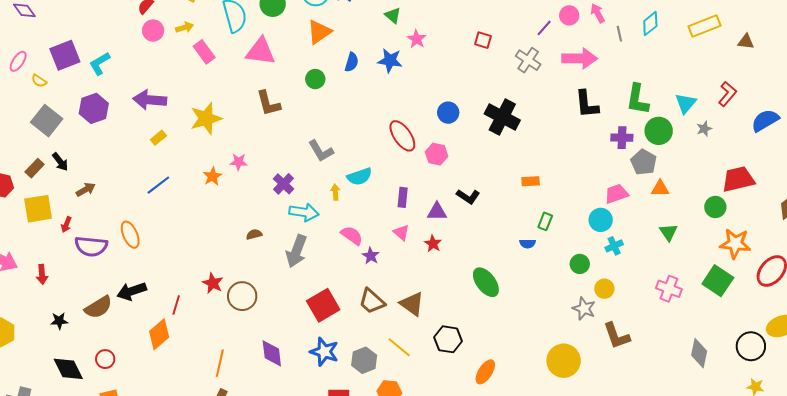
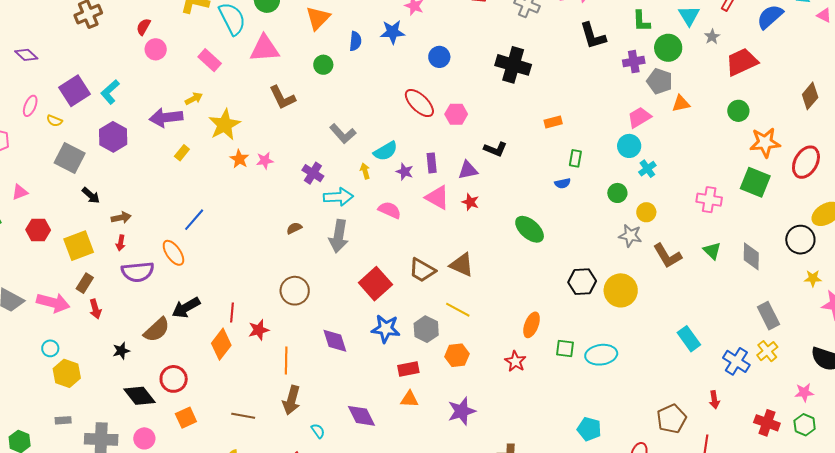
yellow arrow: (185, 27) -> (194, 99), moved
green L-shape: (637, 99) -> (641, 21), size x0.7
blue circle: (448, 113) -> (439, 57), moved
brown rectangle: (35, 168) -> (85, 283), moved
orange star: (212, 176) -> (239, 159), moved
red trapezoid: (738, 179) -> (742, 62), moved
blue line: (158, 185) -> (194, 220), moved
brown arrow: (86, 190) -> (121, 218), turned 30
red arrow: (66, 225) -> (121, 243), moved
green triangle: (668, 232) -> (712, 251), moved
pink triangle: (401, 233) -> (437, 197), size x1.5
purple star: (371, 256) -> (405, 172), moved
red star: (213, 283) -> (259, 330), moved, turned -30
black hexagon: (448, 339) -> (582, 282), moved
red circle: (105, 359) -> (174, 379), size x1.4
orange ellipse: (485, 372) -> (532, 325), moved

